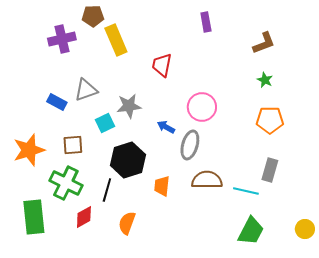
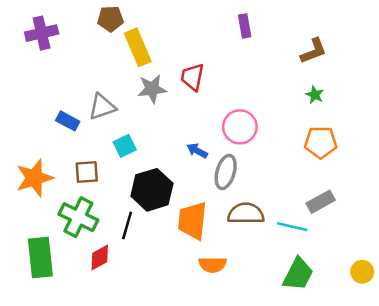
purple cross: (62, 39) -> (42, 33), moved
gray star: (129, 106) -> (152, 89), moved
gray rectangle: (270, 170) -> (321, 202), turned 45
orange trapezoid: (162, 186) -> (192, 221), size x1.6
orange semicircle: (127, 223) -> (213, 265), moved, turned -110

